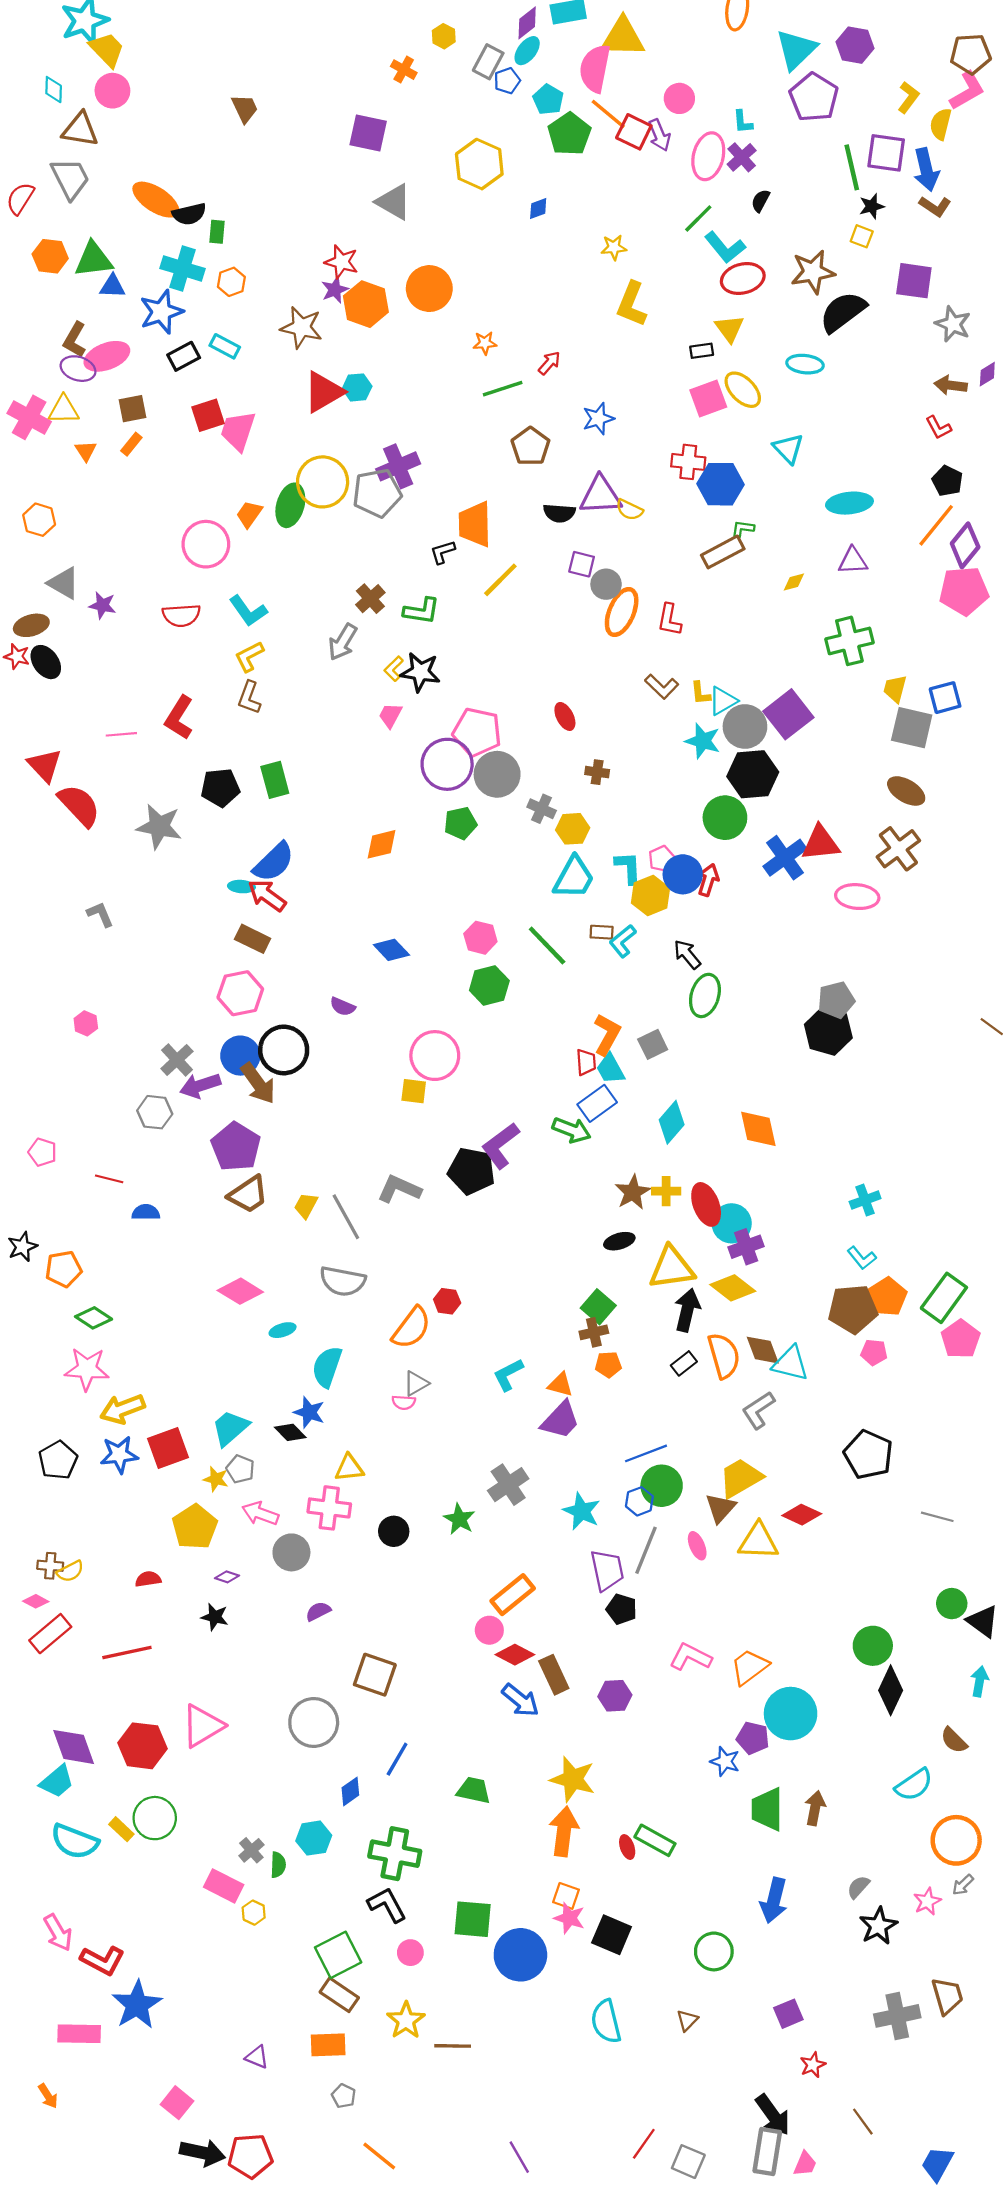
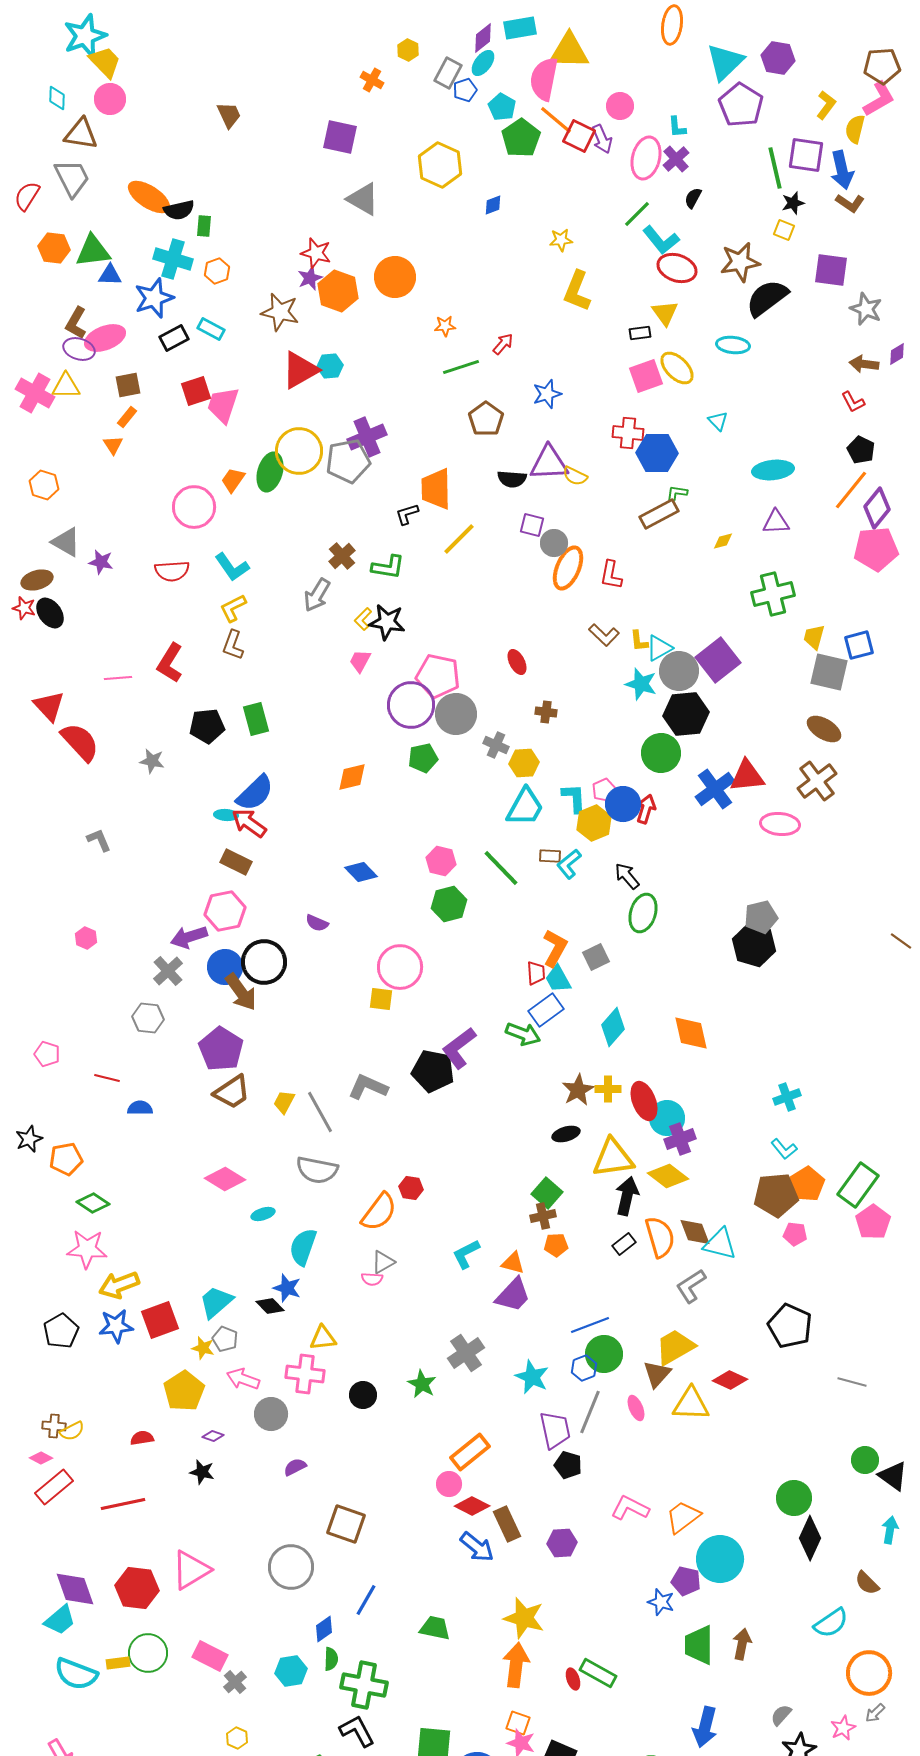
red ellipse: (743, 279) -> (677, 268), turned 33
cyan triangle: (788, 449) -> (718, 421), size x0.7
orange triangle: (86, 451) -> (113, 445), moved
gray star: (159, 827) -> (152, 761), size x0.6
purple arrow: (200, 1086) -> (189, 937), moved
yellow rectangle: (121, 1829) -> (118, 1663), turned -50
green semicircle: (278, 1865) -> (331, 1659), moved
pink rectangle: (224, 1886) -> (210, 1656), moved

